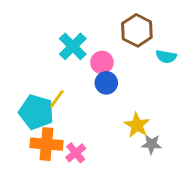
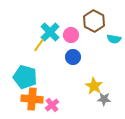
pink circle: (102, 62) -> (71, 35), moved
yellow line: (57, 99) -> (39, 45), moved

